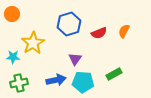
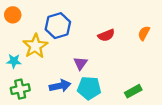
blue hexagon: (69, 24) -> (58, 26), moved
orange semicircle: (124, 31) -> (144, 33), moved
green rectangle: (114, 74) -> (133, 91), moved

